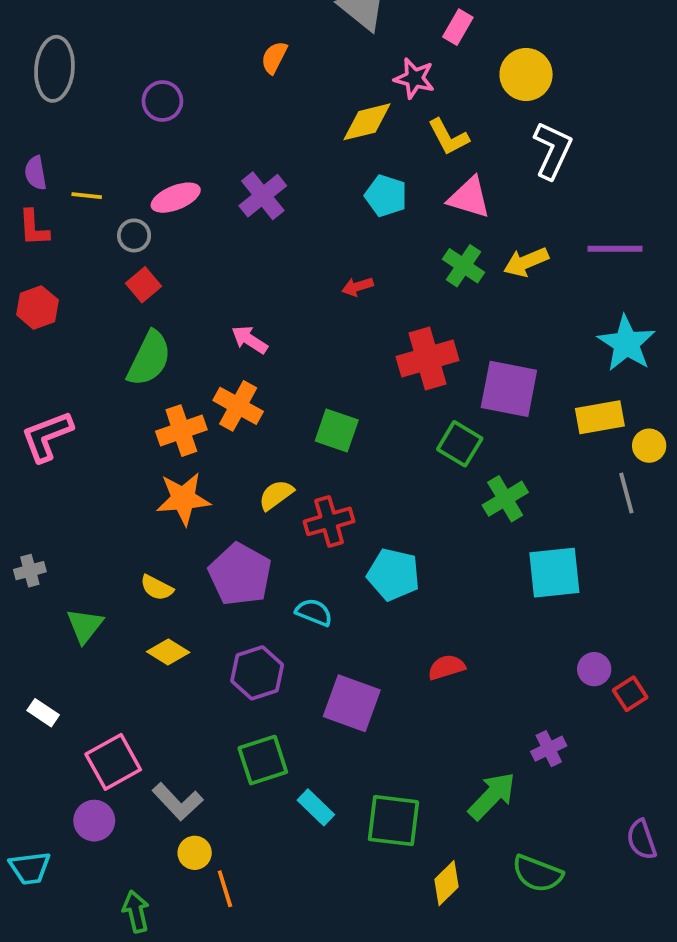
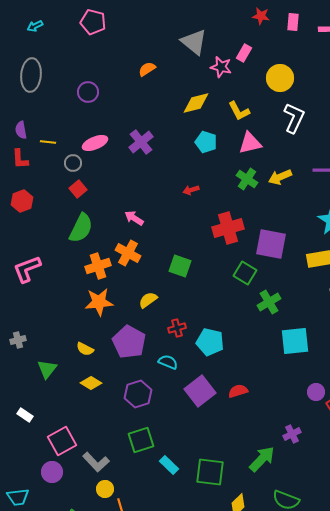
orange semicircle: (274, 57) -> (147, 69), turned 30
pink star: (414, 78) -> (221, 67), moved
pink triangle: (469, 198) -> (250, 143), turned -30
red cross: (329, 521) -> (177, 328), moved, size x0.7
purple square: (352, 703) -> (200, 391), moved, turned 32

